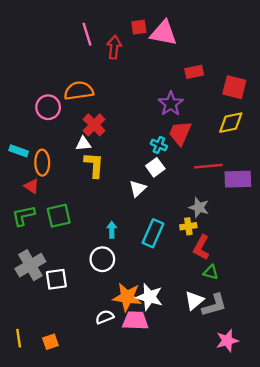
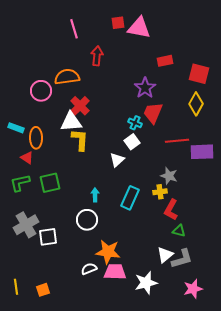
red arrow: (114, 47) -> (97, 56), moved
yellow diamond: (231, 123) -> (196, 104), turned -50
white triangle: (83, 144) -> (71, 122), size x1.6
white star: (149, 297) -> (146, 283), moved, turned -30

